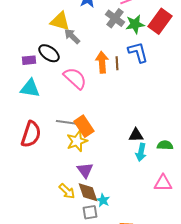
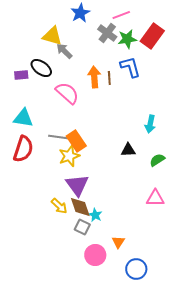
cyan triangle: (30, 88) -> (23, 118), moved
green semicircle: (165, 145) -> (157, 160), turned -35
cyan arrow: (141, 152) -> (150, 124), moved
purple triangle: (85, 170) -> (77, 185), size x1.4
gray square: (90, 212) -> (82, 227), turned 35

